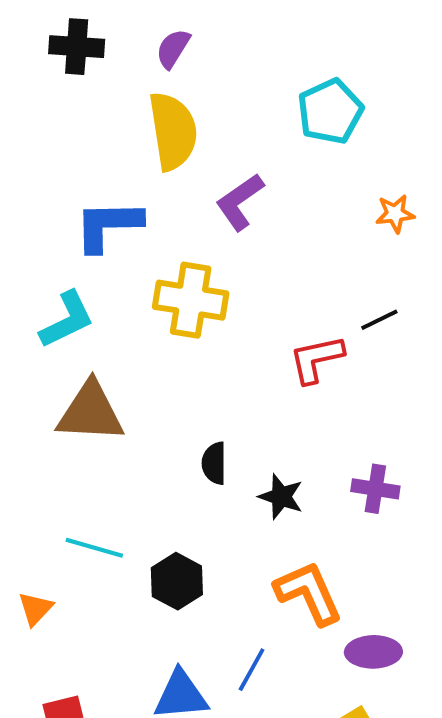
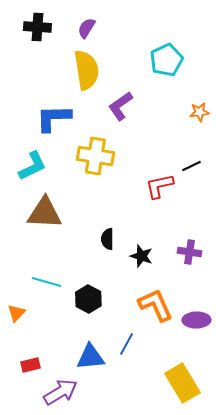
purple ellipse: (373, 652) -> (196, 320), moved

